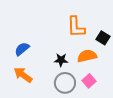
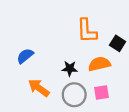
orange arrow: (23, 75) -> (39, 88), moved
pink square: (89, 81) -> (102, 92), turned 32

